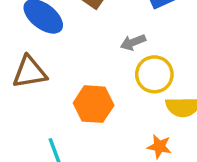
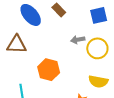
yellow circle: (154, 74) -> (97, 48), moved

